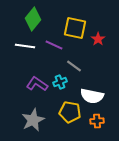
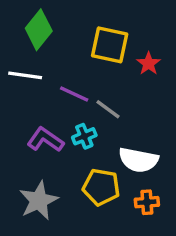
purple line: (54, 45) -> (74, 94), moved

